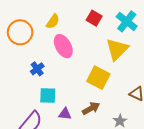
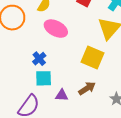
pink ellipse: (63, 46) -> (56, 29), turned -30
blue cross: (37, 69) -> (39, 59), moved

